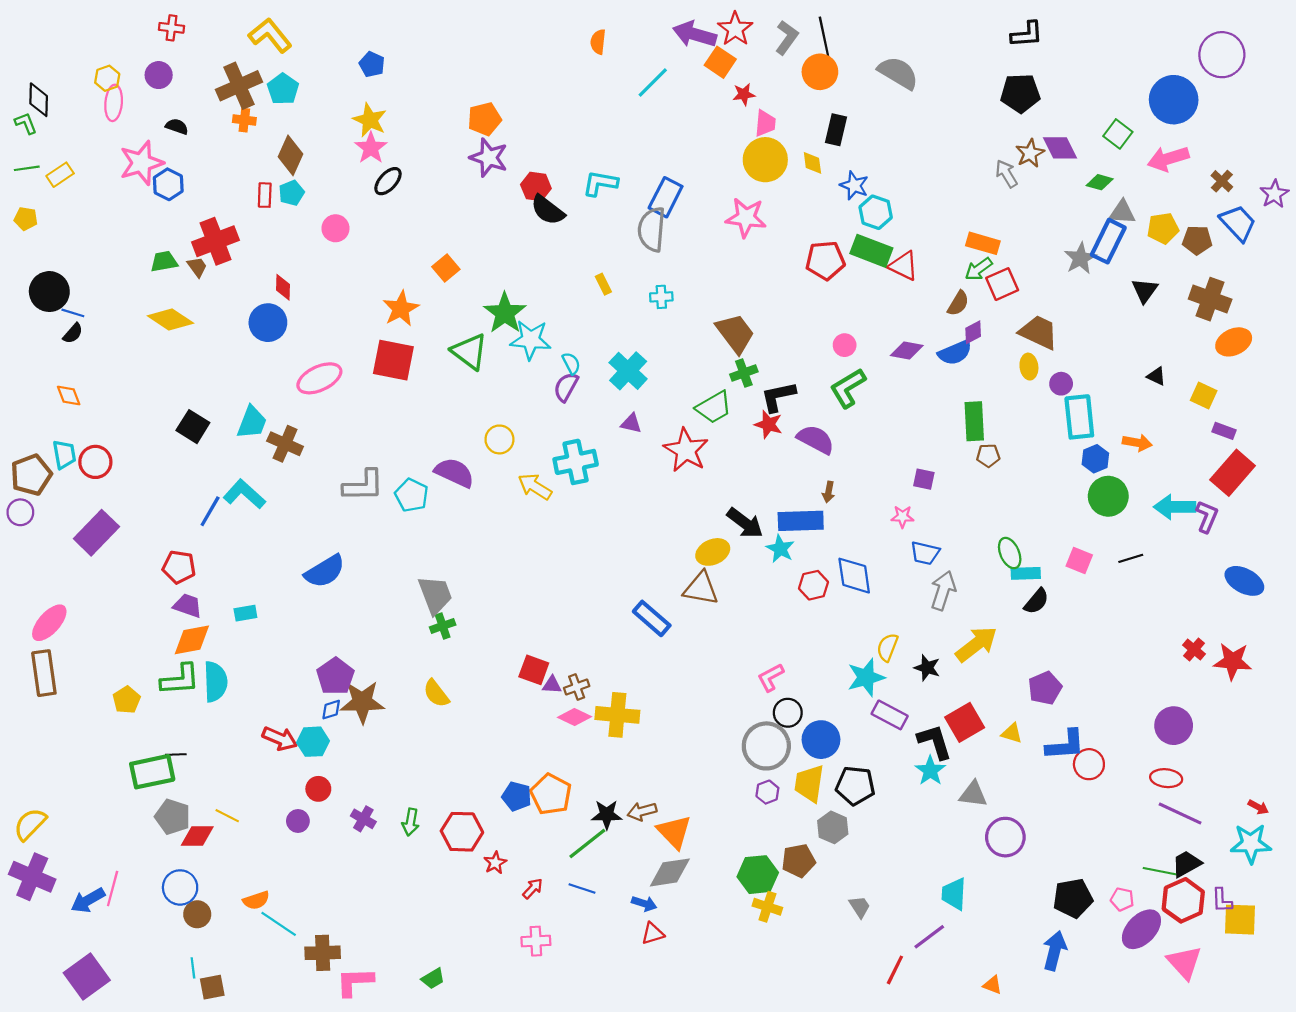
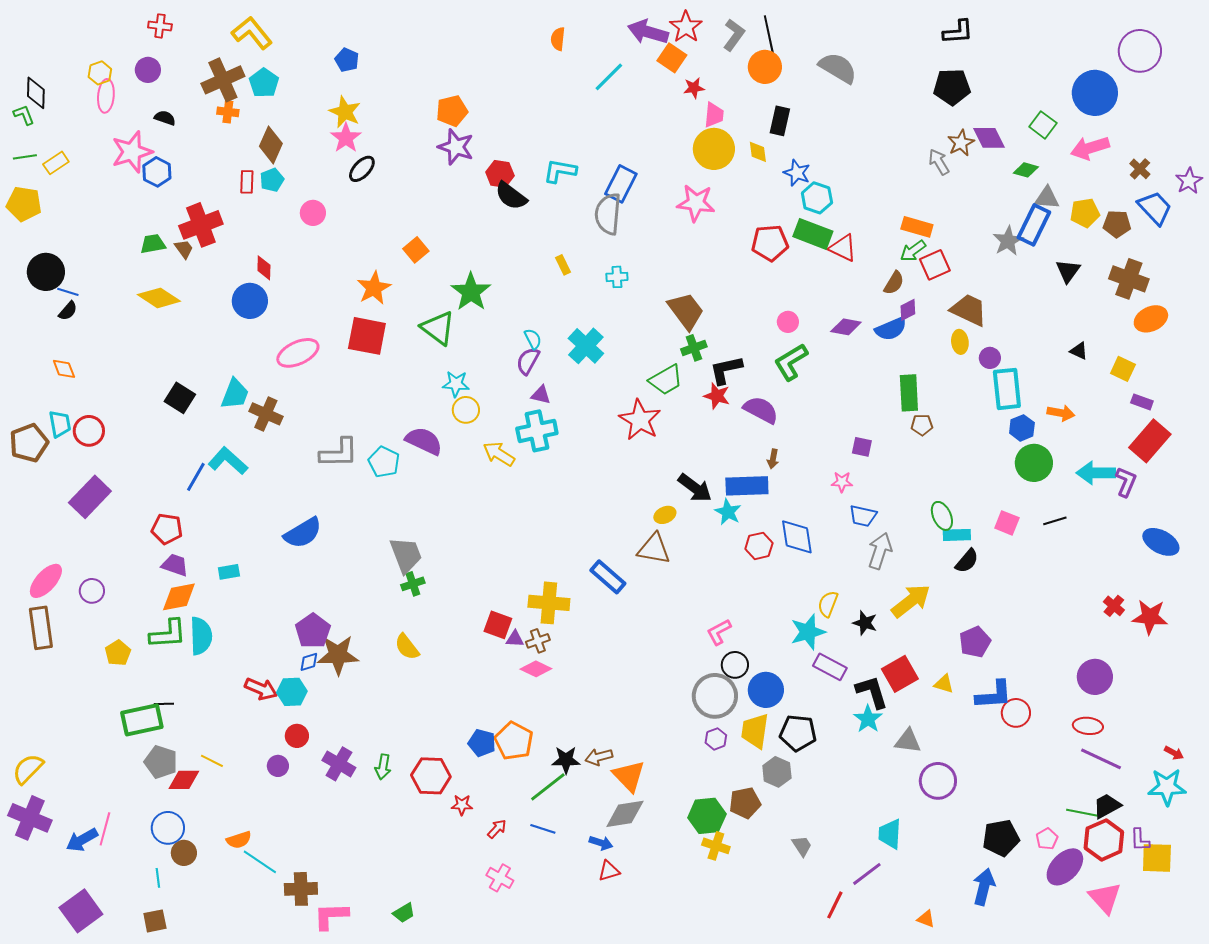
yellow pentagon: (26, 219) -> (24, 204), size x1.6
cyan star: (531, 340) -> (456, 384), moved, size x0.7
purple triangle: (631, 423) -> (541, 395), moved
purple circle: (20, 512) -> (92, 591), moved
yellow ellipse: (713, 552) -> (665, 515), size x0.7
yellow cross: (617, 715) -> (549, 603), moved
purple cross: (363, 819) -> (339, 764), size x1.4
red star: (495, 863) -> (462, 805), turned 30
pink pentagon: (1122, 899) -> (1047, 839), turned 30
pink cross: (536, 941) -> (500, 878), turned 32
cyan line: (193, 968) -> (158, 878), moved
brown square: (212, 987) -> (155, 921), moved

